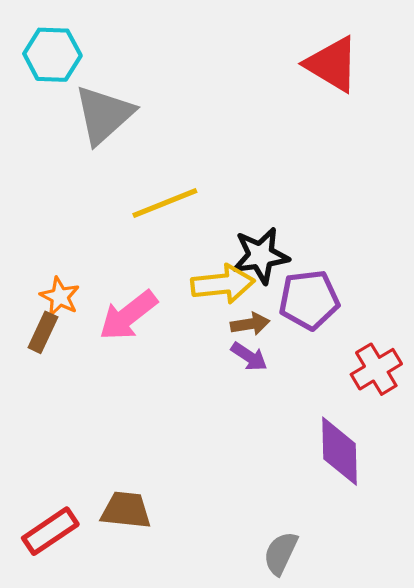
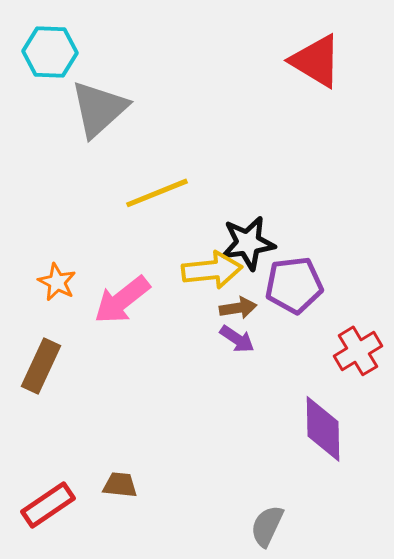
brown rectangle: (43, 332) -> (41, 366), moved, size x1.4
brown trapezoid: (126, 510) -> (120, 485), size x0.7

